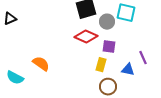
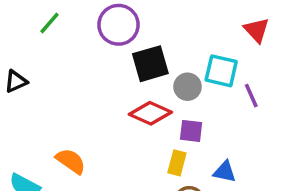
purple line: (143, 58) -> (251, 96), moved

